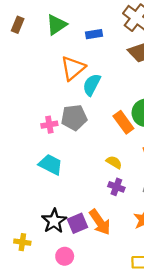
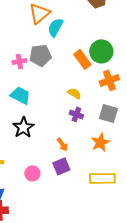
black star: (54, 221) -> (23, 127), moved
orange arrow: (100, 222) -> (62, 144), size x0.6
purple square: (78, 223) -> (61, 166), moved

